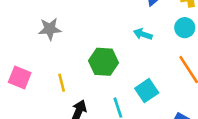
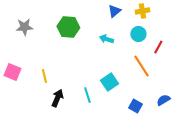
gray star: (50, 29) -> (24, 27), moved
green hexagon: (104, 62) -> (68, 27), moved

